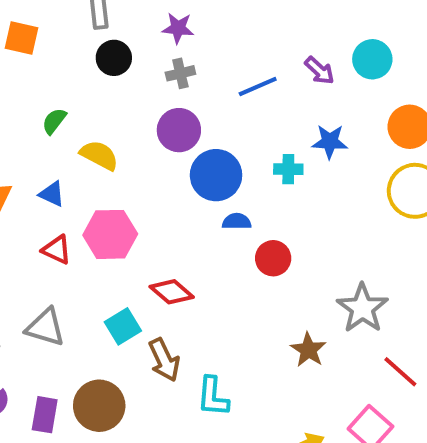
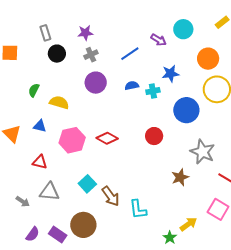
blue circle: (216, 175) -> (186, 110), moved
blue semicircle: (237, 221) -> (132, 86), moved
red triangle: (57, 250) -> (40, 162), moved
red diamond: (172, 292) -> (107, 138), moved
brown star: (308, 350) -> (180, 177), turned 30
purple rectangle: (45, 415) -> (58, 235), turned -54

